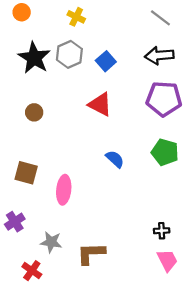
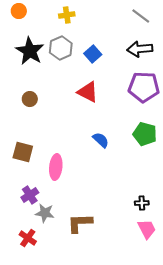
yellow cross: (76, 17) -> (67, 15), turned -35
purple cross: (15, 222) -> (30, 195), moved

